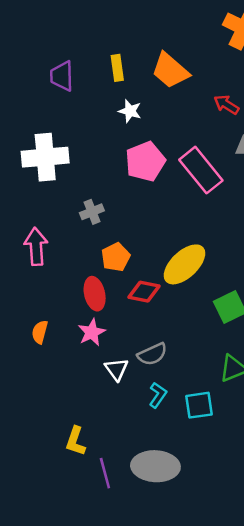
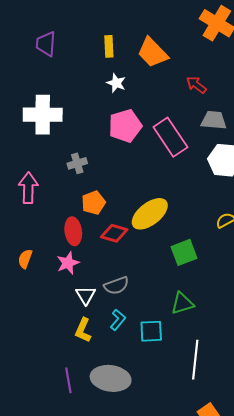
purple trapezoid: (62, 76) -> (46, 44), moved
yellow L-shape: (75, 441) -> (83, 330), moved

